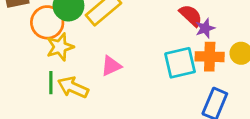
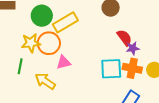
orange circle: (47, 22) -> (49, 43), moved
yellow arrow: (73, 87) -> (45, 81), moved

